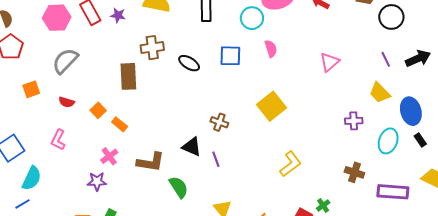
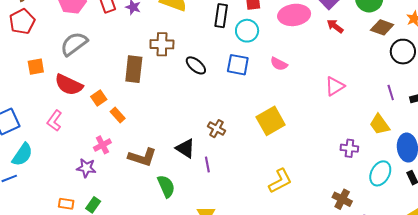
cyan circle: (252, 18) -> (247, 31), moved
pink semicircle: (271, 49) -> (279, 64), turned 126
red semicircle: (67, 102) -> (69, 85), size x1.8

